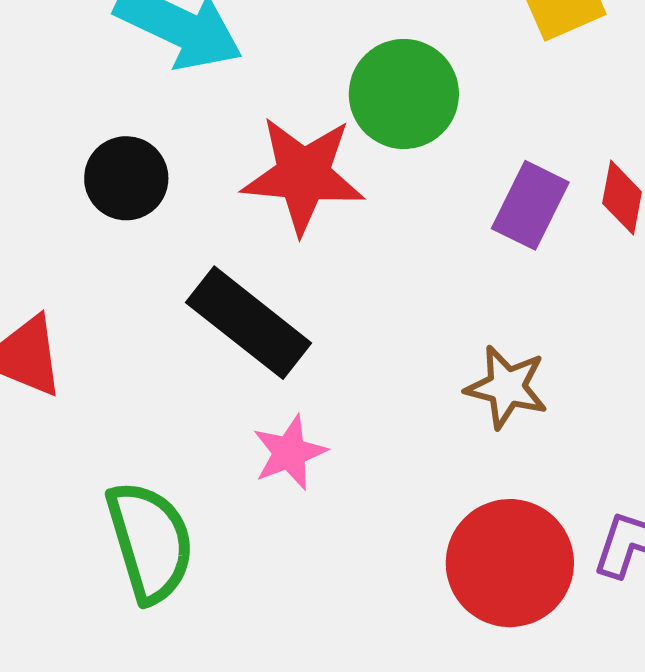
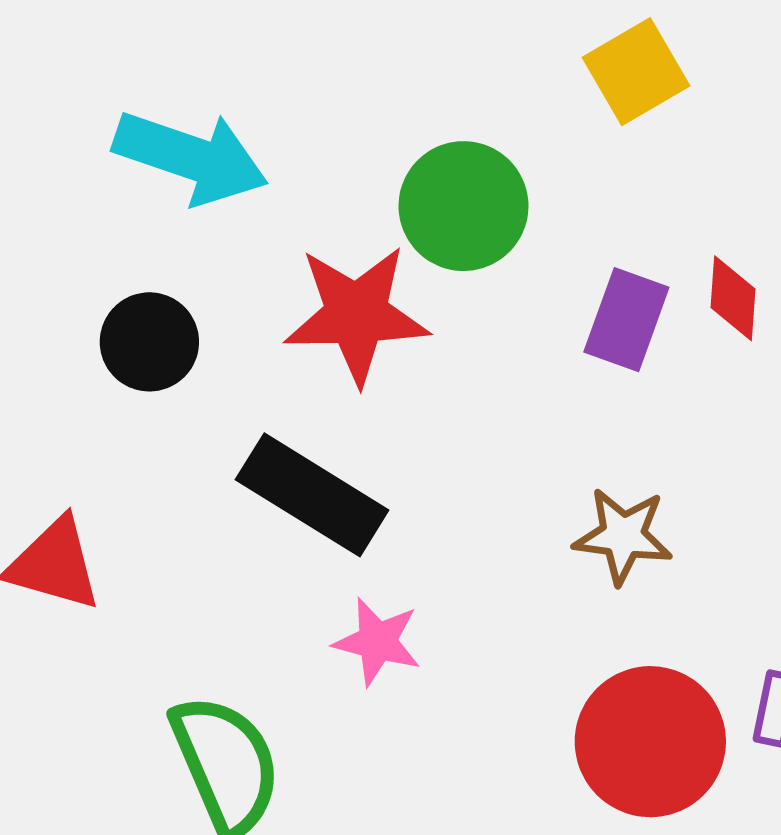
pink star: (289, 453) -> (377, 642), turned -30

